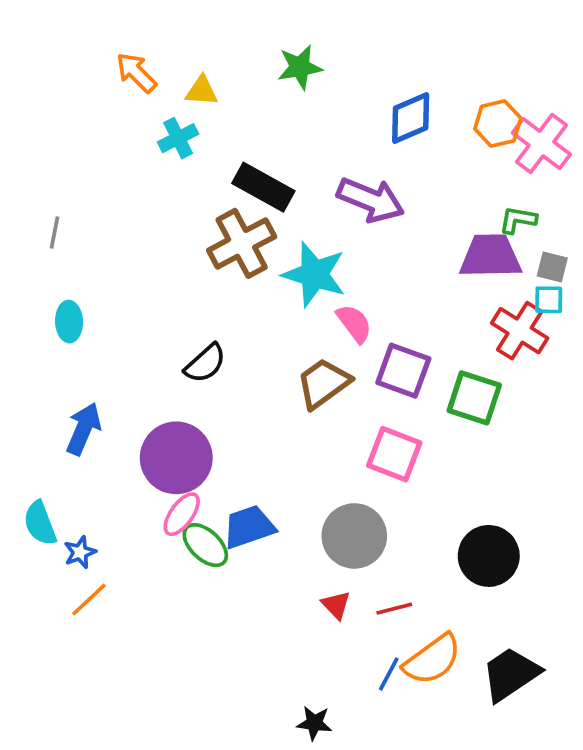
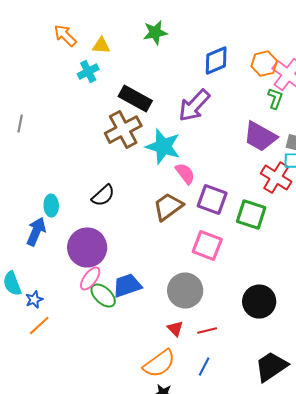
purple arrow: (371, 200) -> (194, 106), turned 111
green L-shape: (518, 220) -> (275, 99), moved, turned 100
purple trapezoid: (491, 256) -> (260, 137), turned -150
cyan ellipse: (69, 322) -> (51, 206), moved
orange semicircle: (432, 659) -> (159, 364), moved

